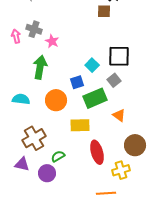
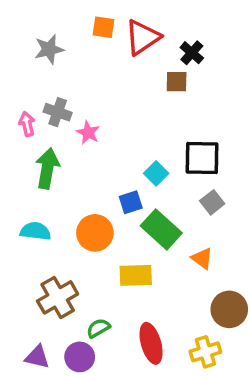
green arrow: (40, 67) -> (47, 168), moved
gray square: (114, 80) -> (212, 202), moved
green rectangle: (95, 98) -> (161, 229), turned 65
red ellipse: (97, 152) -> (151, 343), moved
purple triangle: (22, 164) -> (37, 357), moved

